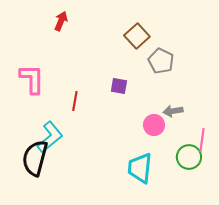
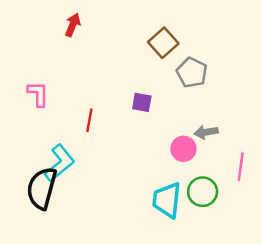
pink L-shape: (32, 79) -> (38, 94), size x0.7
green circle: (189, 157) -> (203, 192), moved

